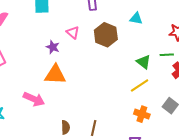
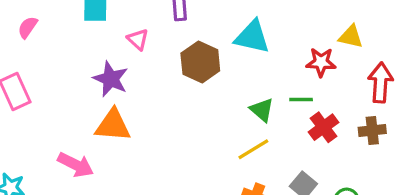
cyan triangle: (136, 19) -> (252, 37), size x1.6
pink triangle: (73, 32) -> (138, 39), moved
purple star: (53, 47) -> (111, 79), size x1.5

